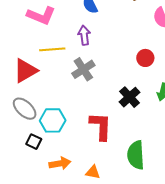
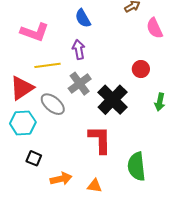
black cross: (130, 97) -> (113, 100), moved, size x1.4
gray ellipse: (25, 109) -> (53, 104), moved
cyan hexagon: (53, 120) -> (23, 123), moved

